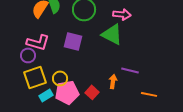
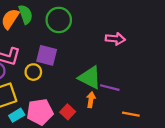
pink arrow: (122, 14) -> (115, 39), moved
green triangle: (112, 34) -> (90, 78), moved
yellow circle: (60, 78) -> (33, 72), moved

